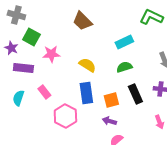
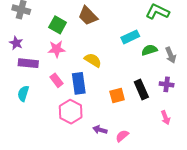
green square: (31, 37) -> (58, 25), moved
green semicircle: (124, 67) -> (149, 50), moved
pink rectangle: (44, 92) -> (57, 80), moved
blue rectangle: (86, 93) -> (79, 83), moved
purple arrow: (109, 121) -> (100, 130), moved

